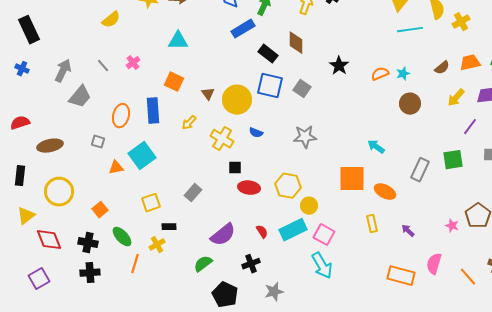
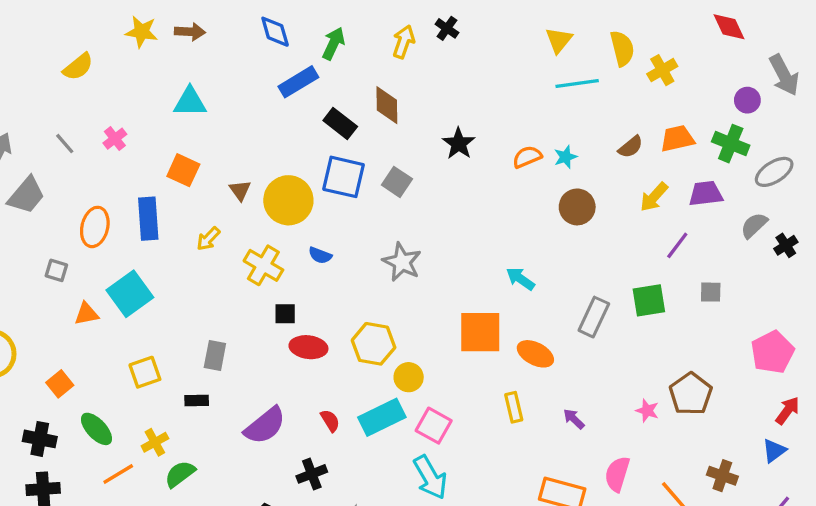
gray star: (305, 137) -> (402, 262), turned 30
gray rectangle: (193, 193) -> (215, 355), turned -30
black rectangle: (169, 227) -> (197, 401), moved
orange line: (135, 264) -> (118, 474), turned 42
green semicircle: (203, 264) -> (180, 474), moved

